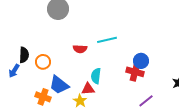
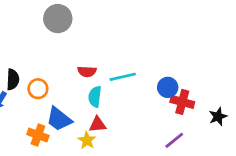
cyan line: (107, 40) -> (123, 77), moved
red cross: (135, 72) -> (182, 102), moved
cyan semicircle: (96, 76) -> (95, 97), moved

